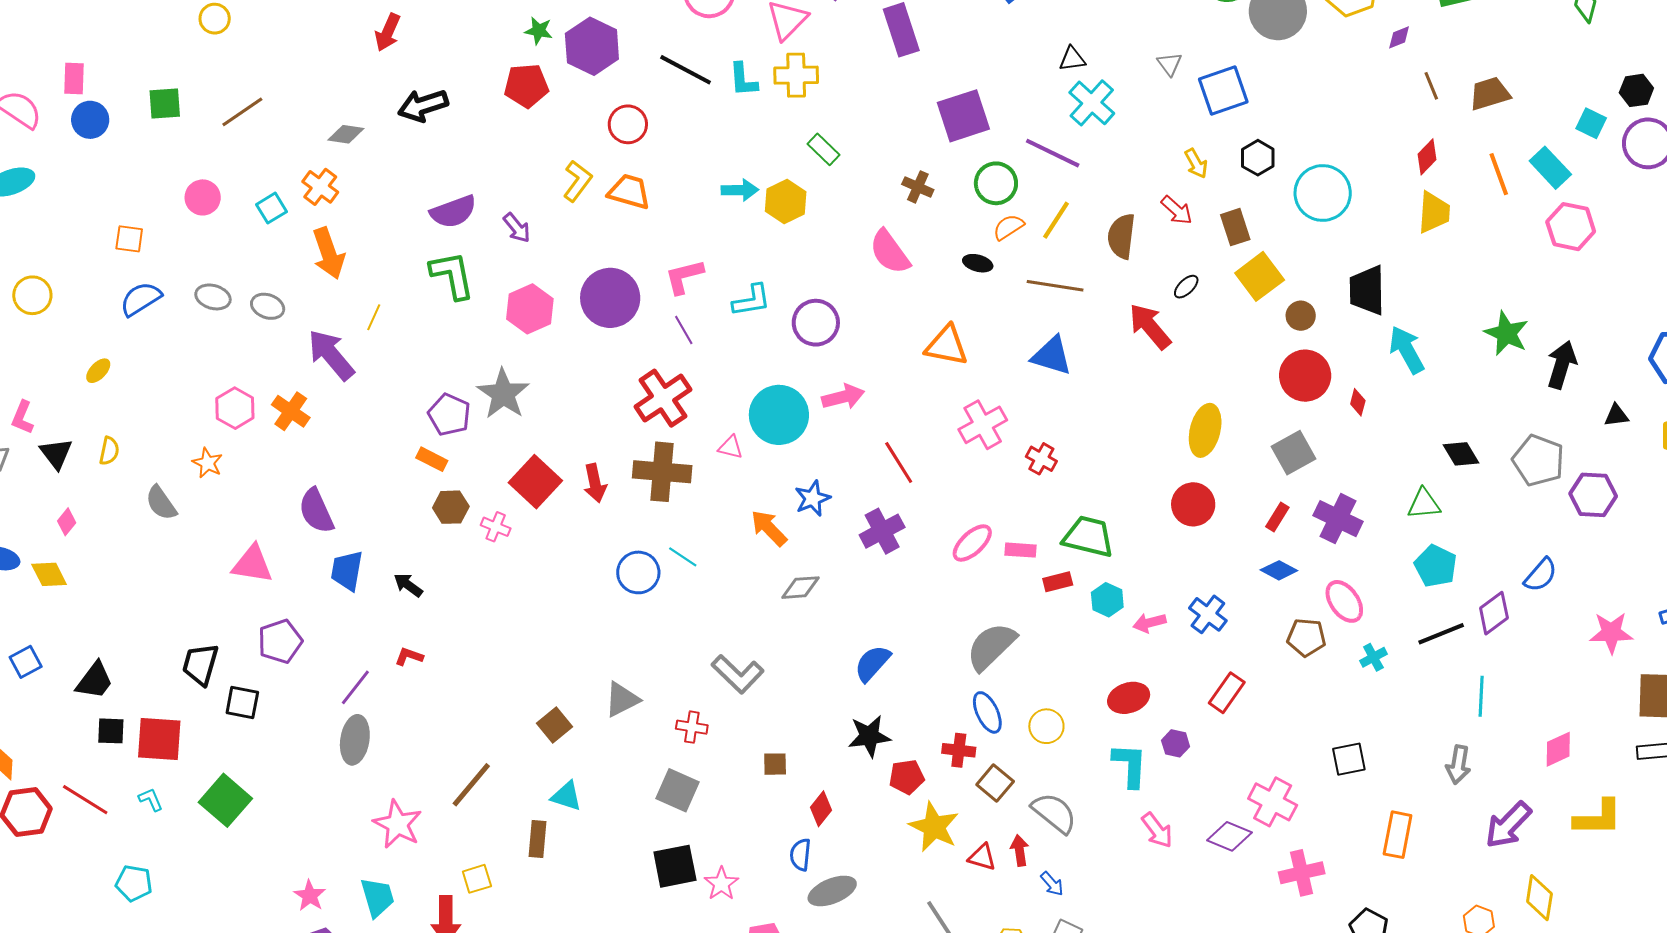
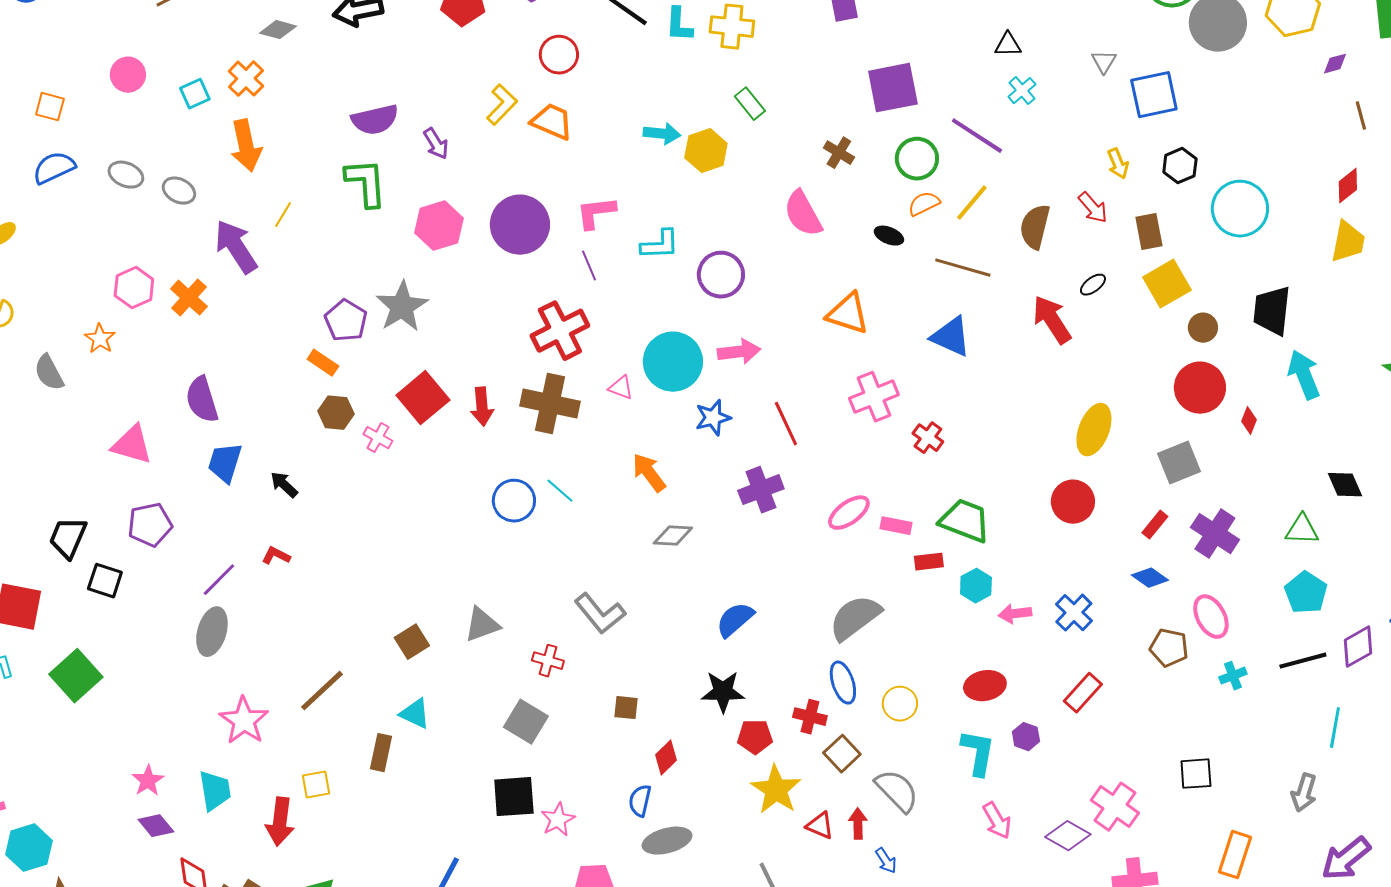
cyan cross: (1092, 103) -> (1022, 91), size x0.6
blue star: (813, 498) -> (713, 418), moved

